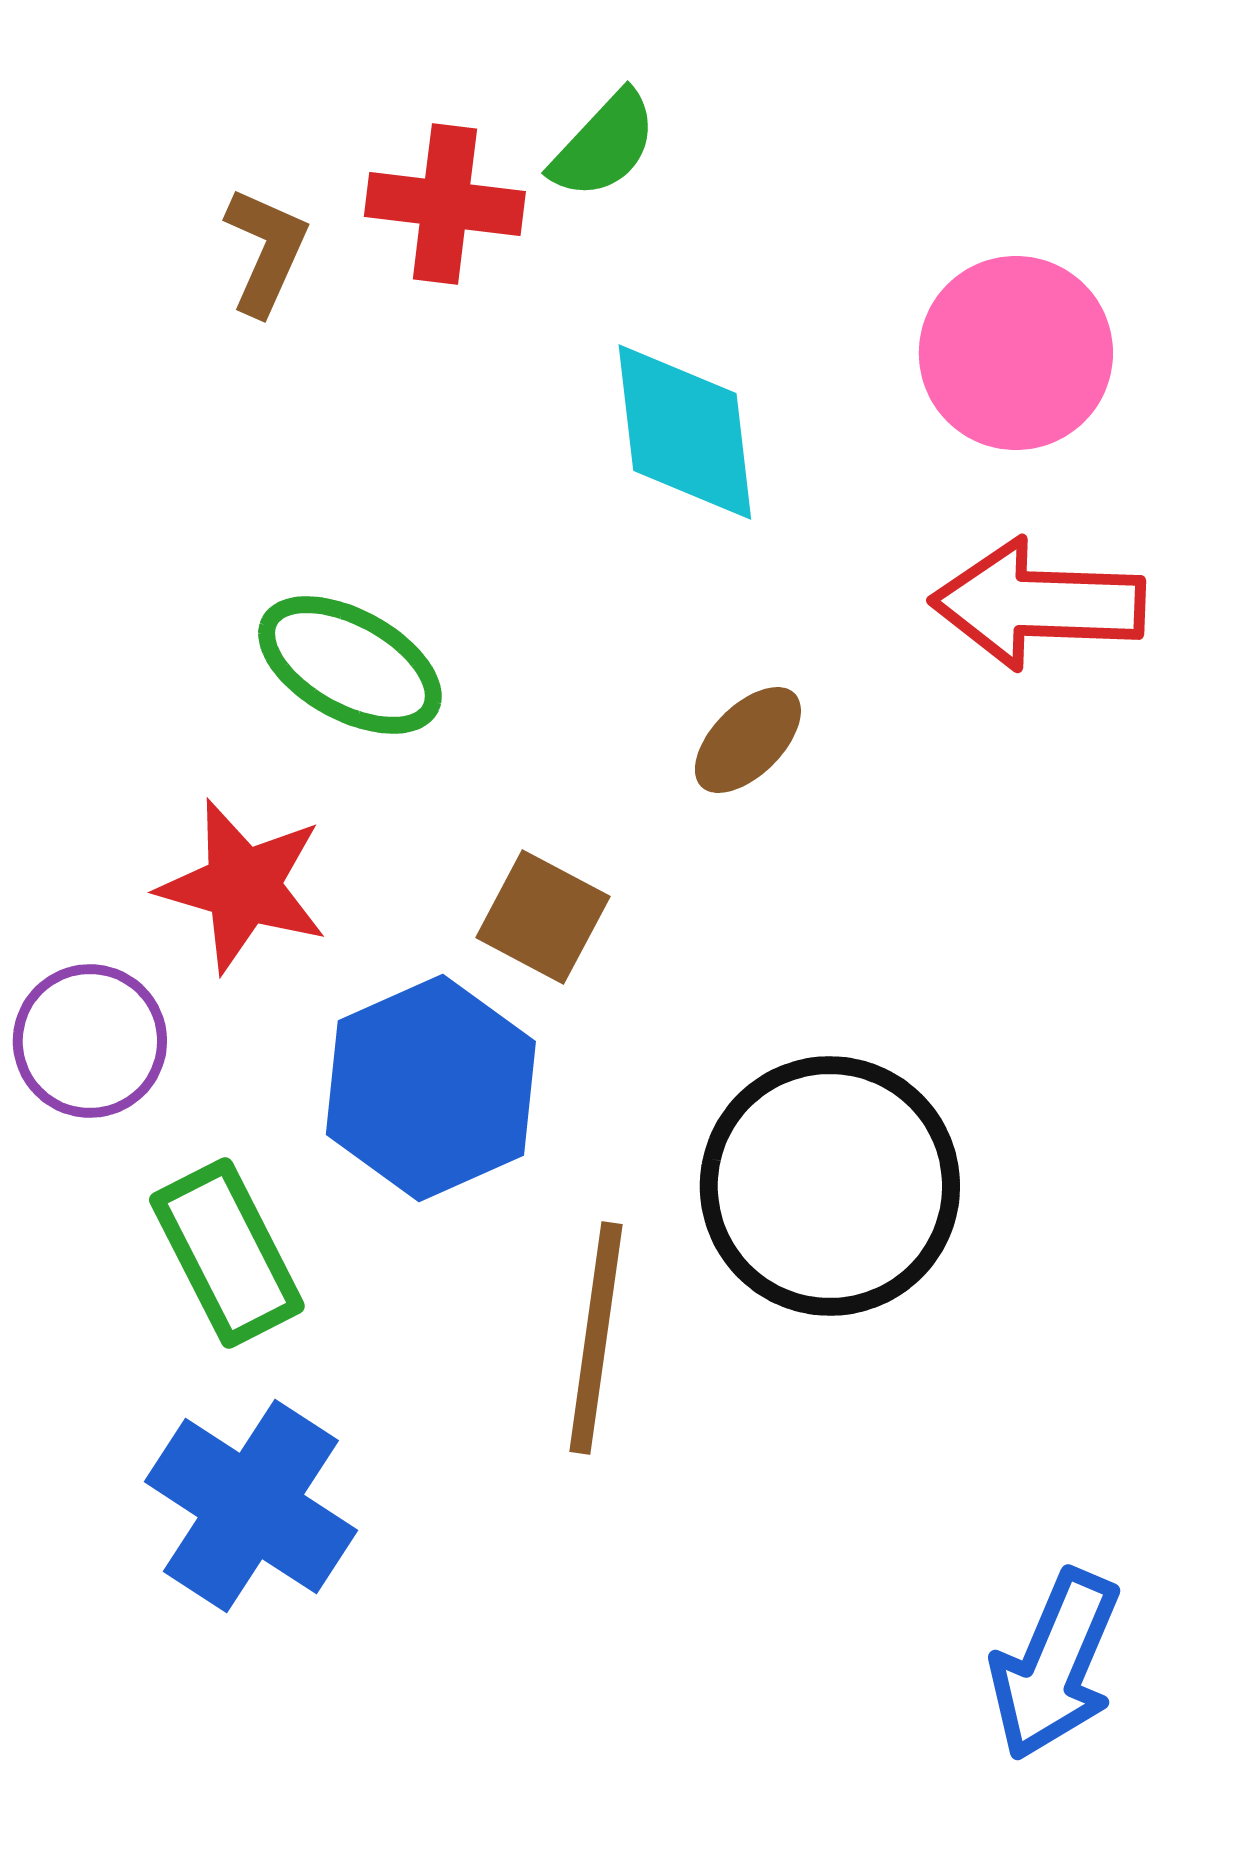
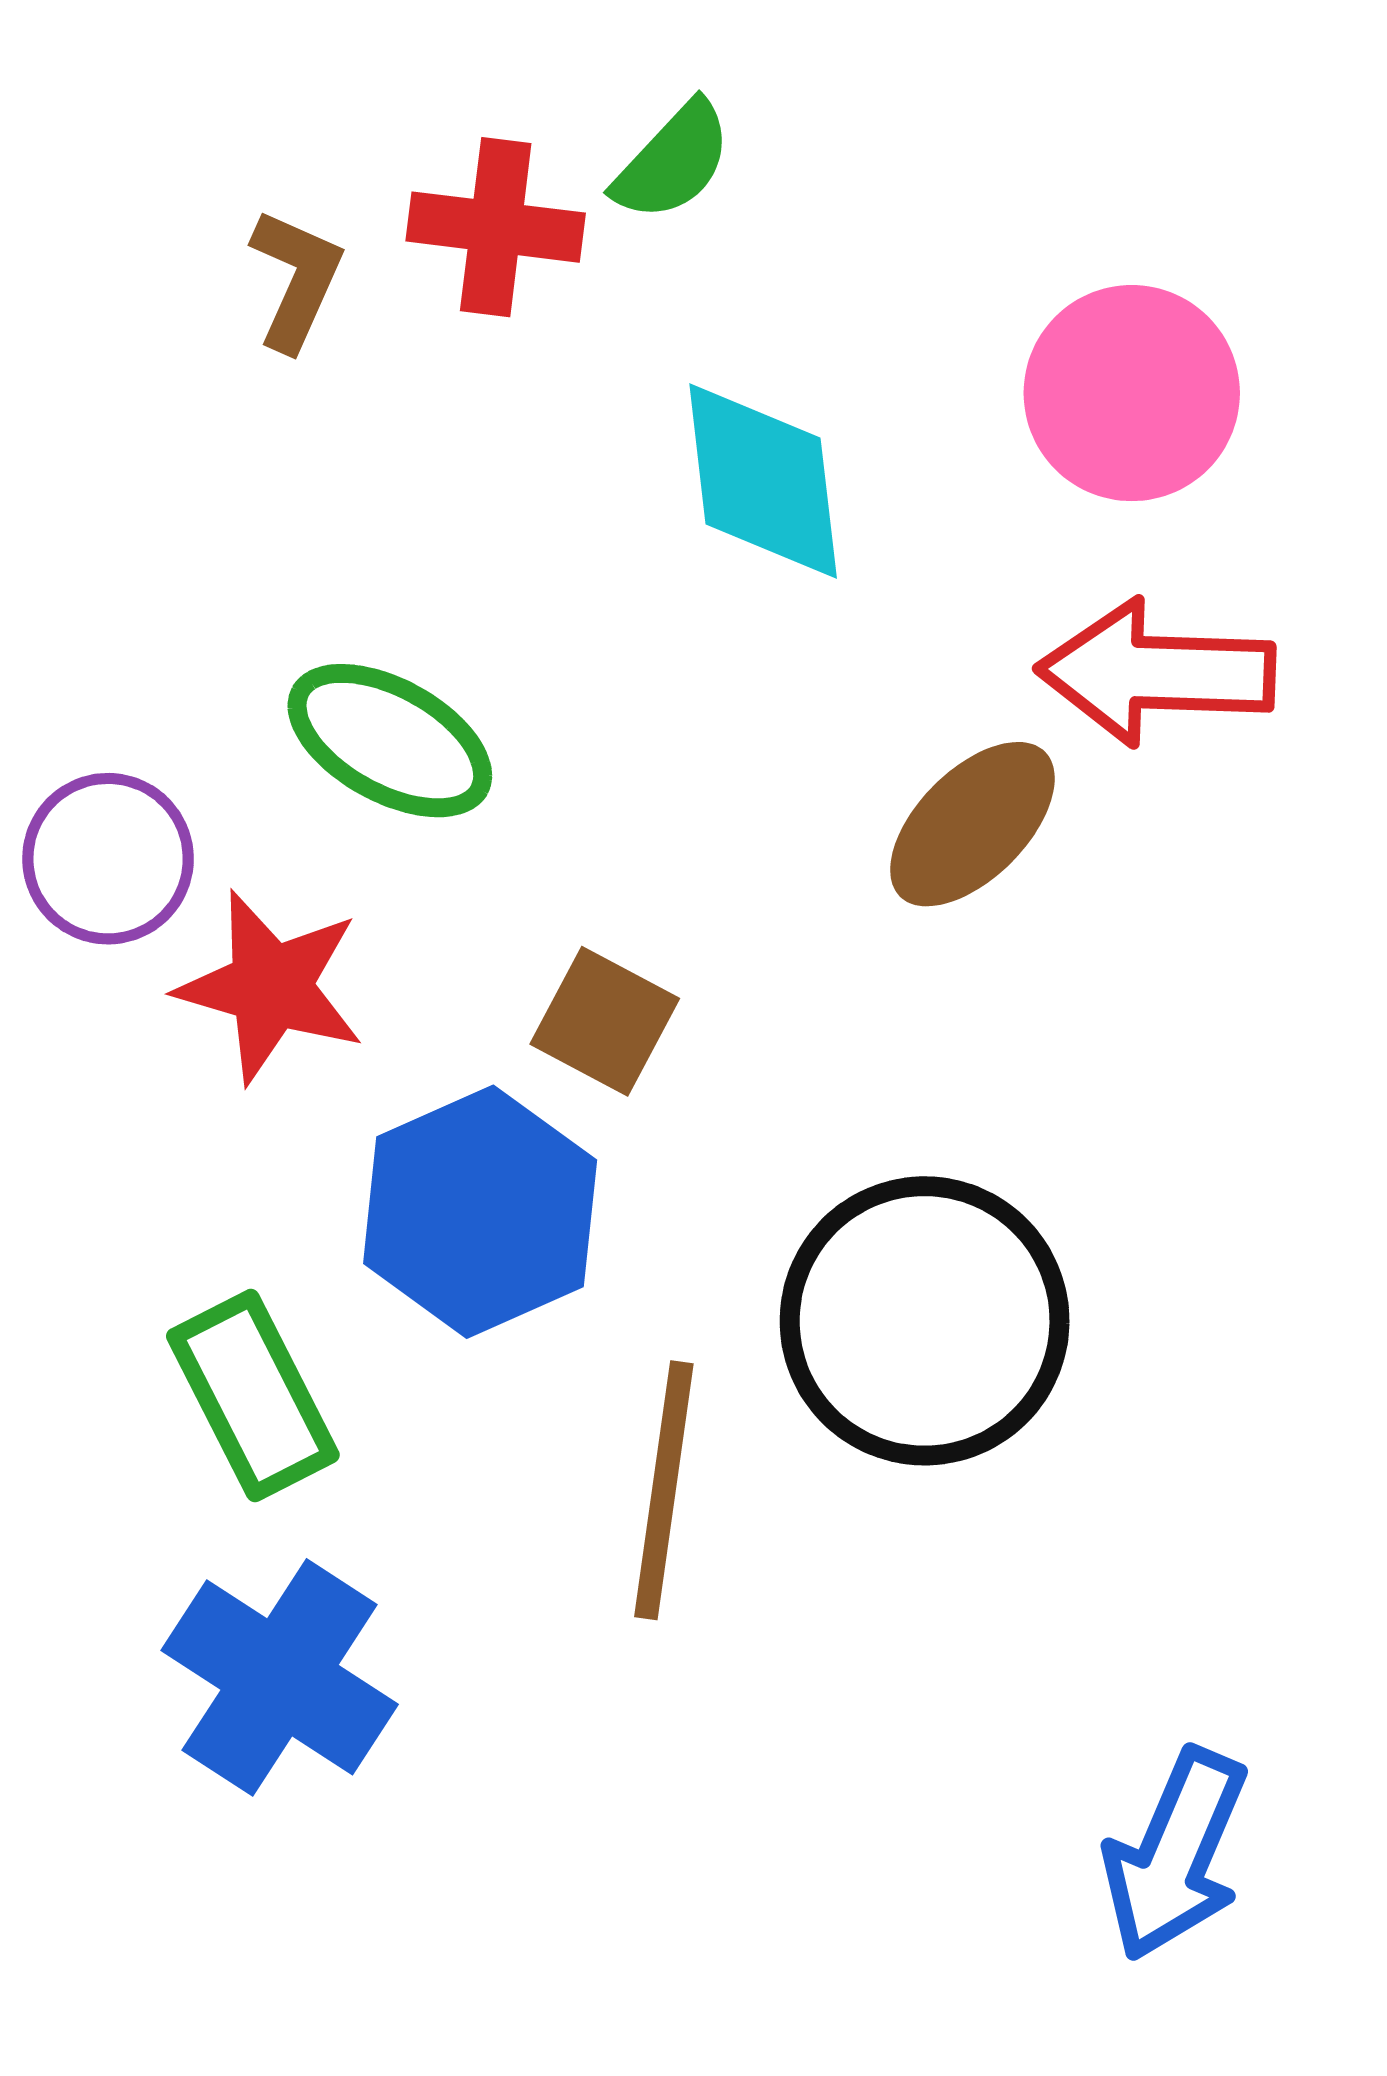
brown ellipse: (748, 740) -> (972, 824), moved, size x1.4
purple circle: (90, 1041) -> (108, 859), moved

